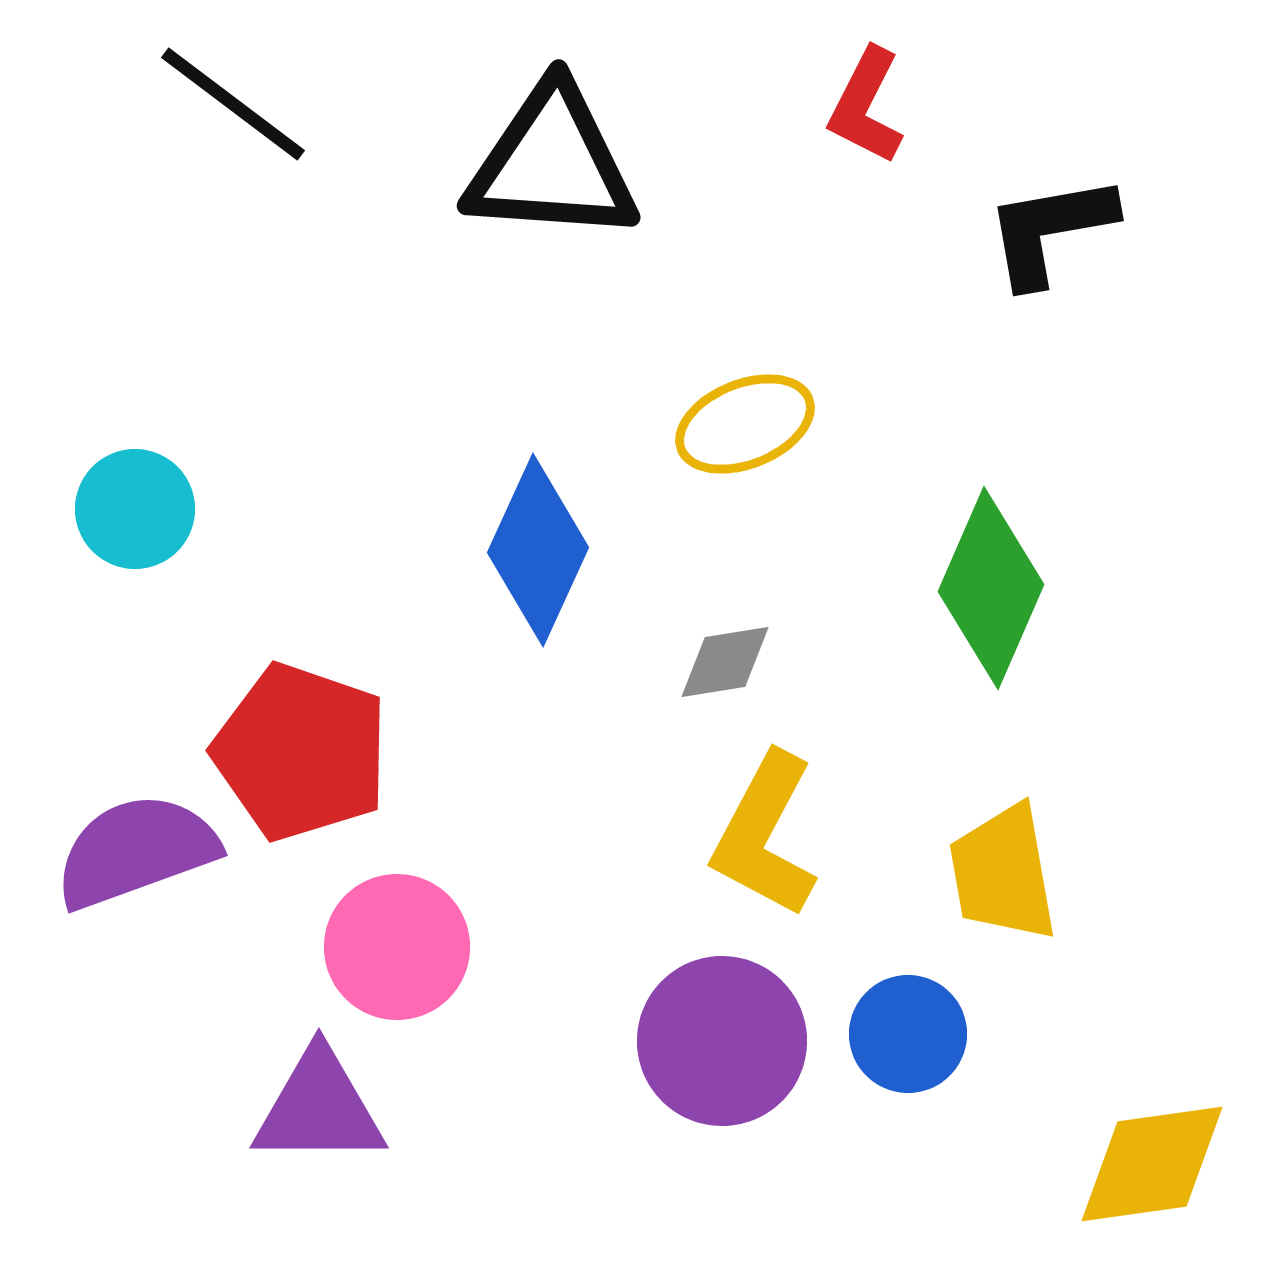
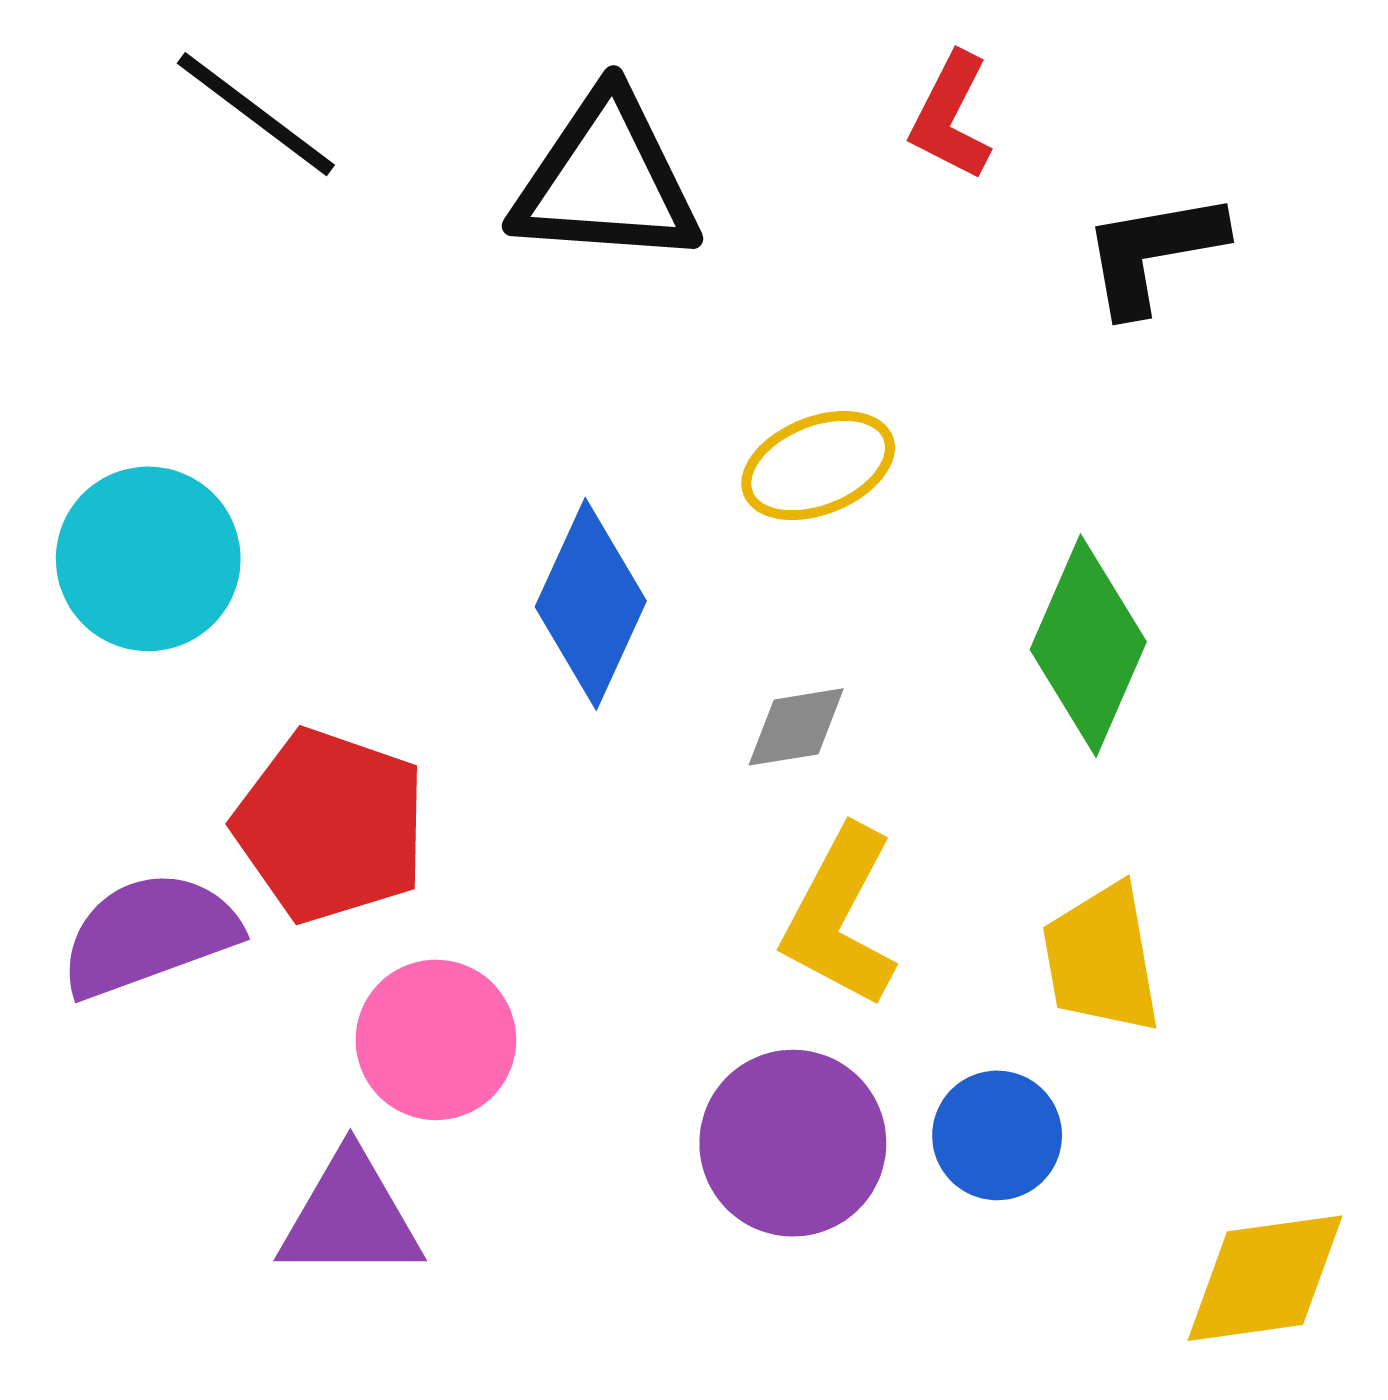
cyan circle: (135, 509) -> (148, 559), size x1.4

